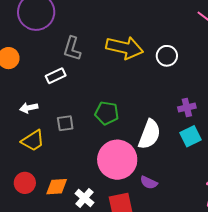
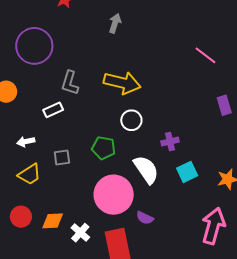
white circle: (167, 56) -> (131, 120), moved
purple cross: (187, 108) -> (170, 141), moved
white semicircle: (149, 134) -> (146, 170), turned -56

